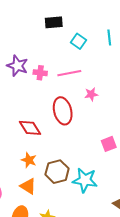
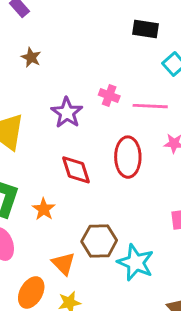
purple star: (17, 66) -> (67, 113), moved
orange star: (29, 160) -> (44, 209), moved
orange triangle: (28, 186) -> (63, 264), moved

